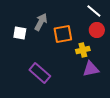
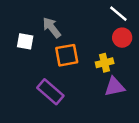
gray arrow: (41, 22) -> (52, 27), turned -66
orange square: (63, 34) -> (67, 55), moved

